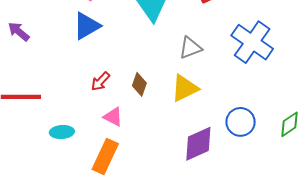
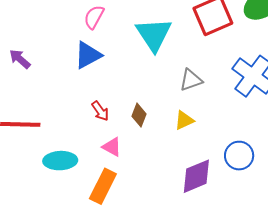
red arrow: (100, 81) -> (100, 111), turned -80
yellow triangle: (185, 88) -> (184, 120), size x0.7
cyan ellipse: (62, 132) -> (60, 161), size x1.4

